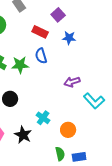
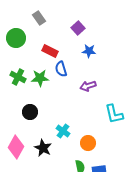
red rectangle: (40, 32) -> (50, 51), moved
purple arrow: (72, 82) -> (88, 86), moved
cyan L-shape: (94, 101) -> (114, 114), turned 30

